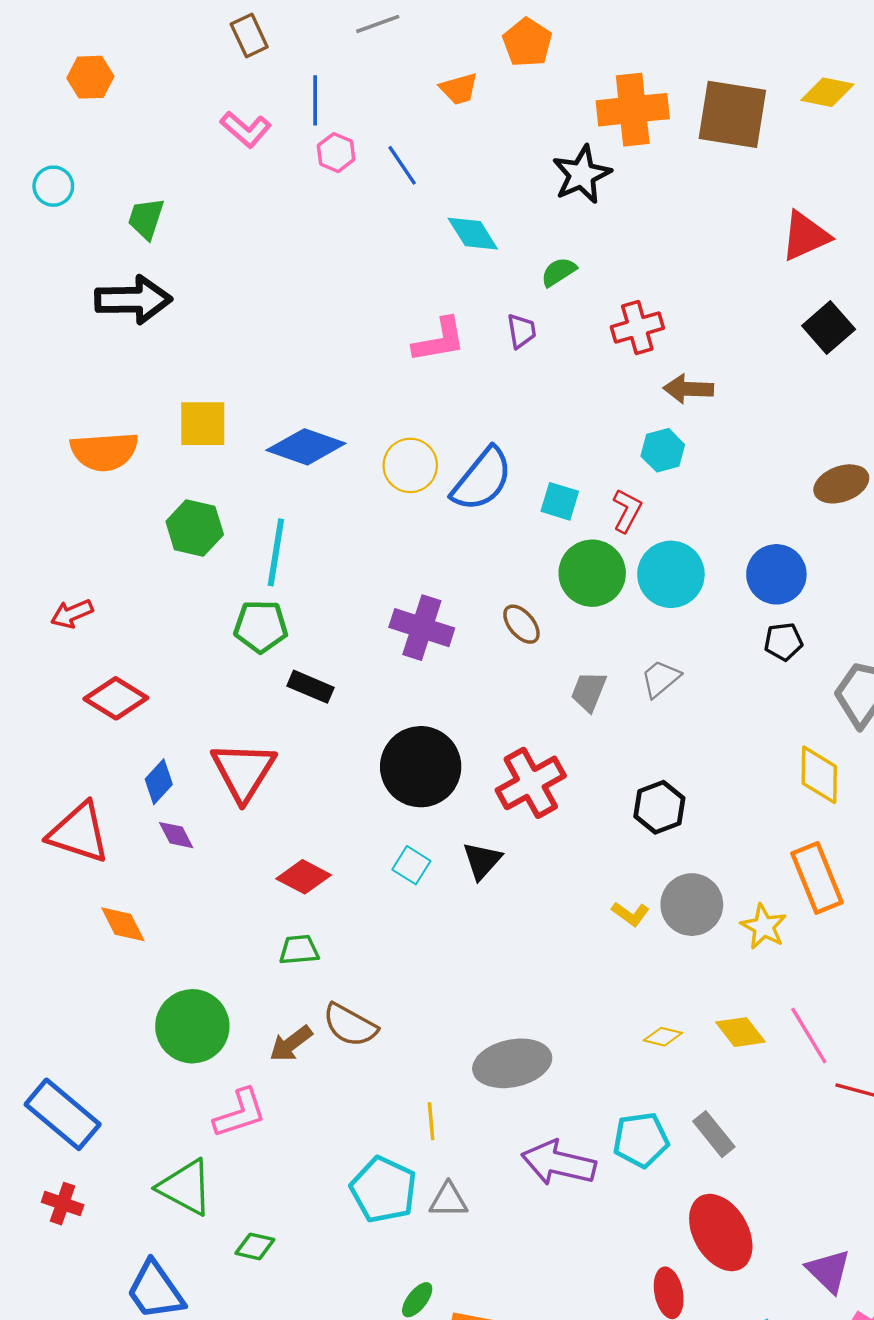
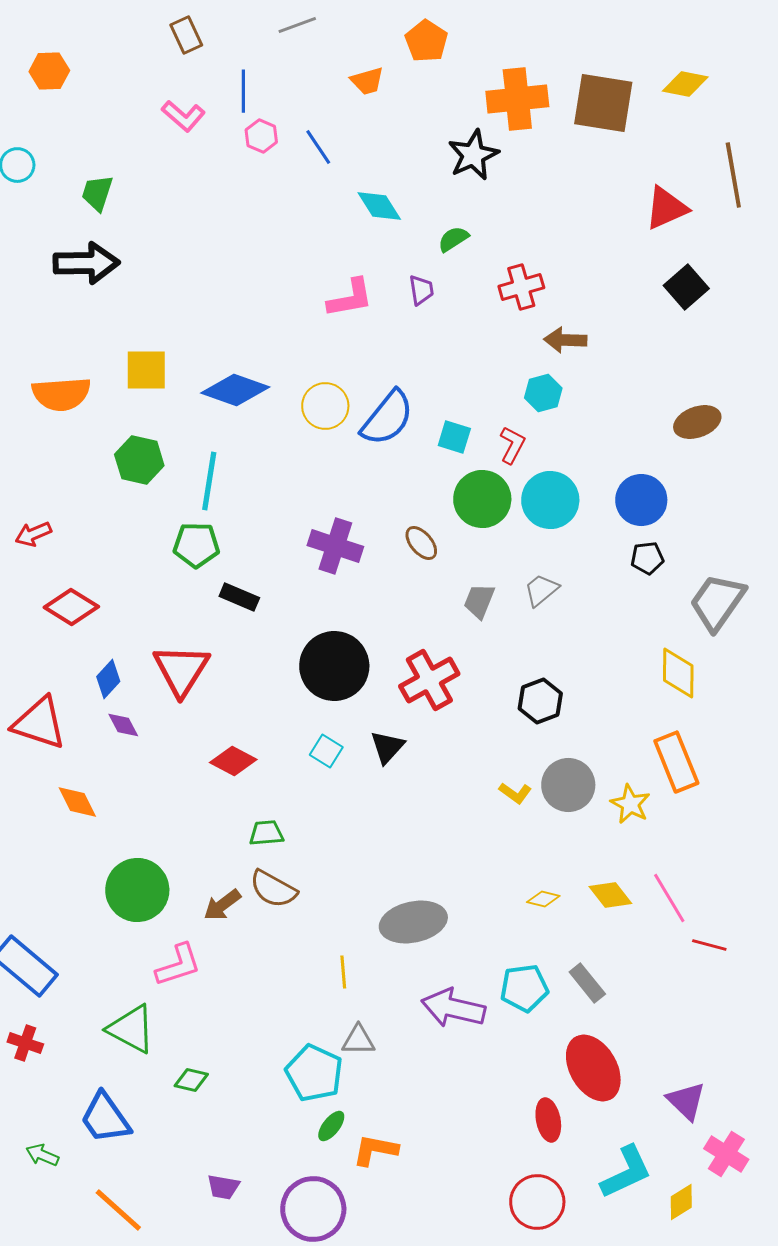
green trapezoid: (299, 950) -> (266, 833), moved
cyan pentagon: (384, 1190) -> (314, 1073), moved

